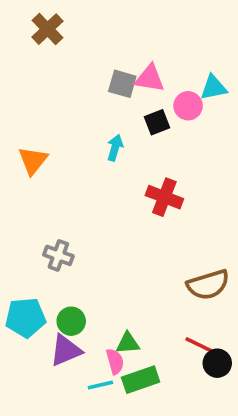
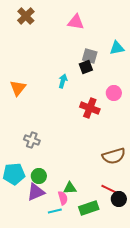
pink triangle: (150, 78) -> (76, 22), moved
gray square: (122, 84) -> (90, 56), moved
pink circle: (188, 106) -> (114, 93), moved
green rectangle: (141, 380) -> (89, 208), moved

